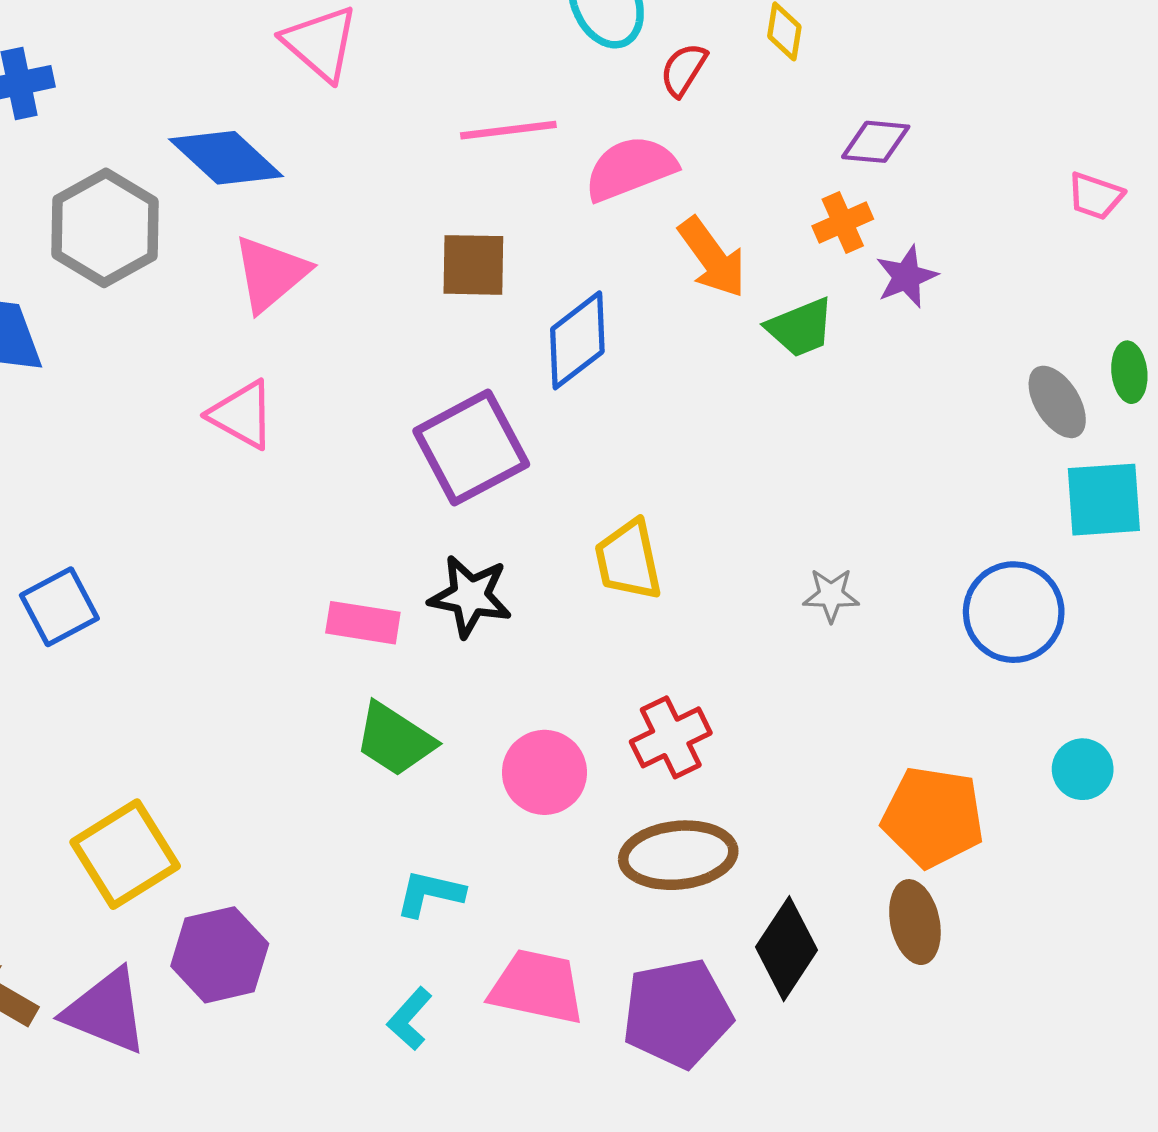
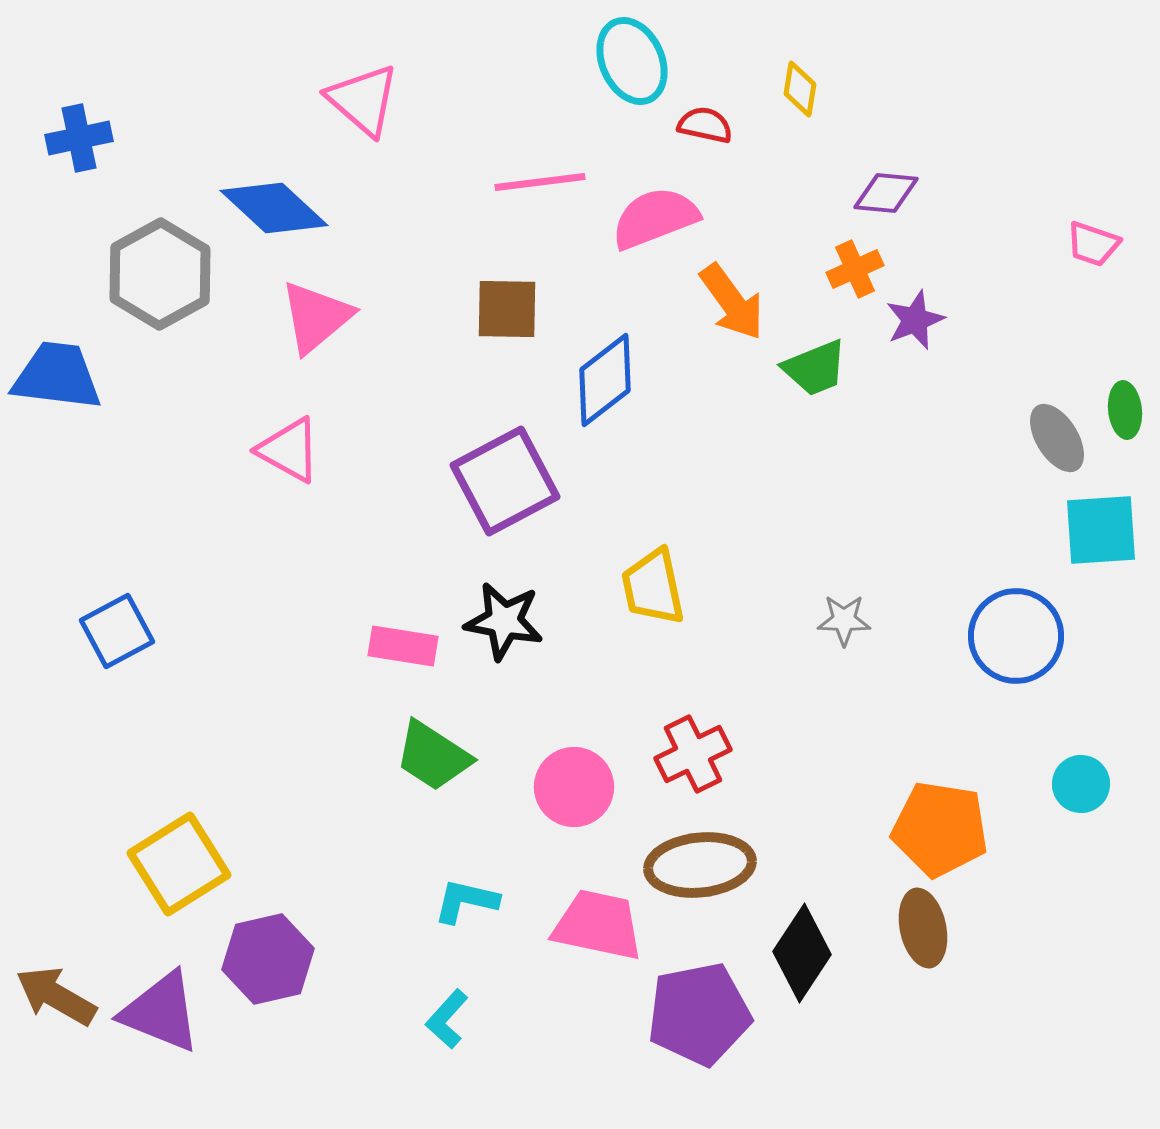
red semicircle: (684, 70) -> (705, 125), turned 70
pink trapezoid: (537, 987) -> (598, 925), moved

